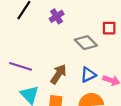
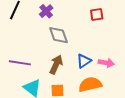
gray diamond: (86, 43) -> (58, 35), moved, turned 35

